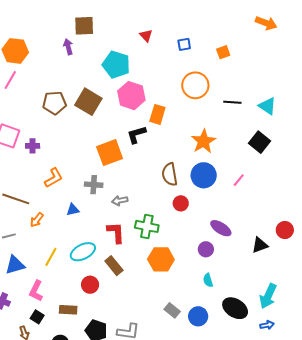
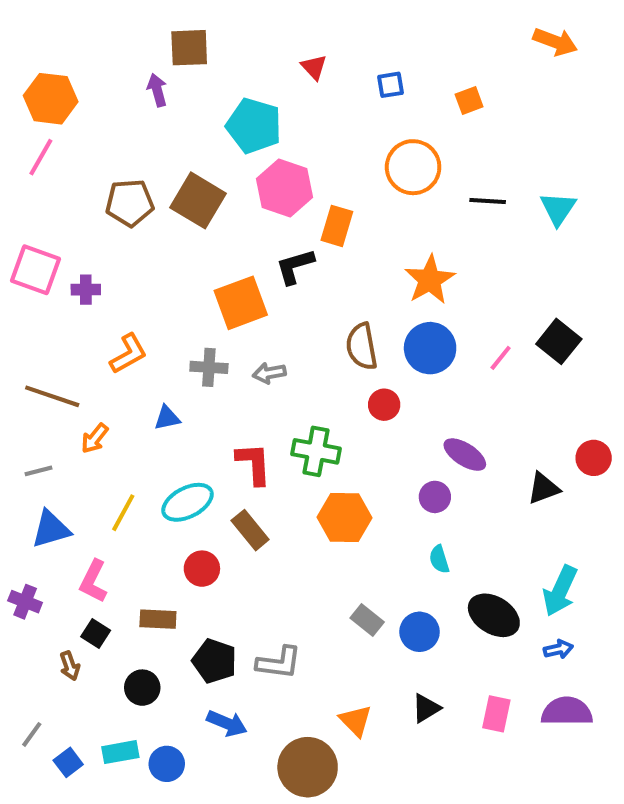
cyan triangle: (267, 106) -> (558, 209), turned 30
black square: (260, 142) -> (559, 341), moved
gray arrow: (120, 201) -> (269, 373), moved

